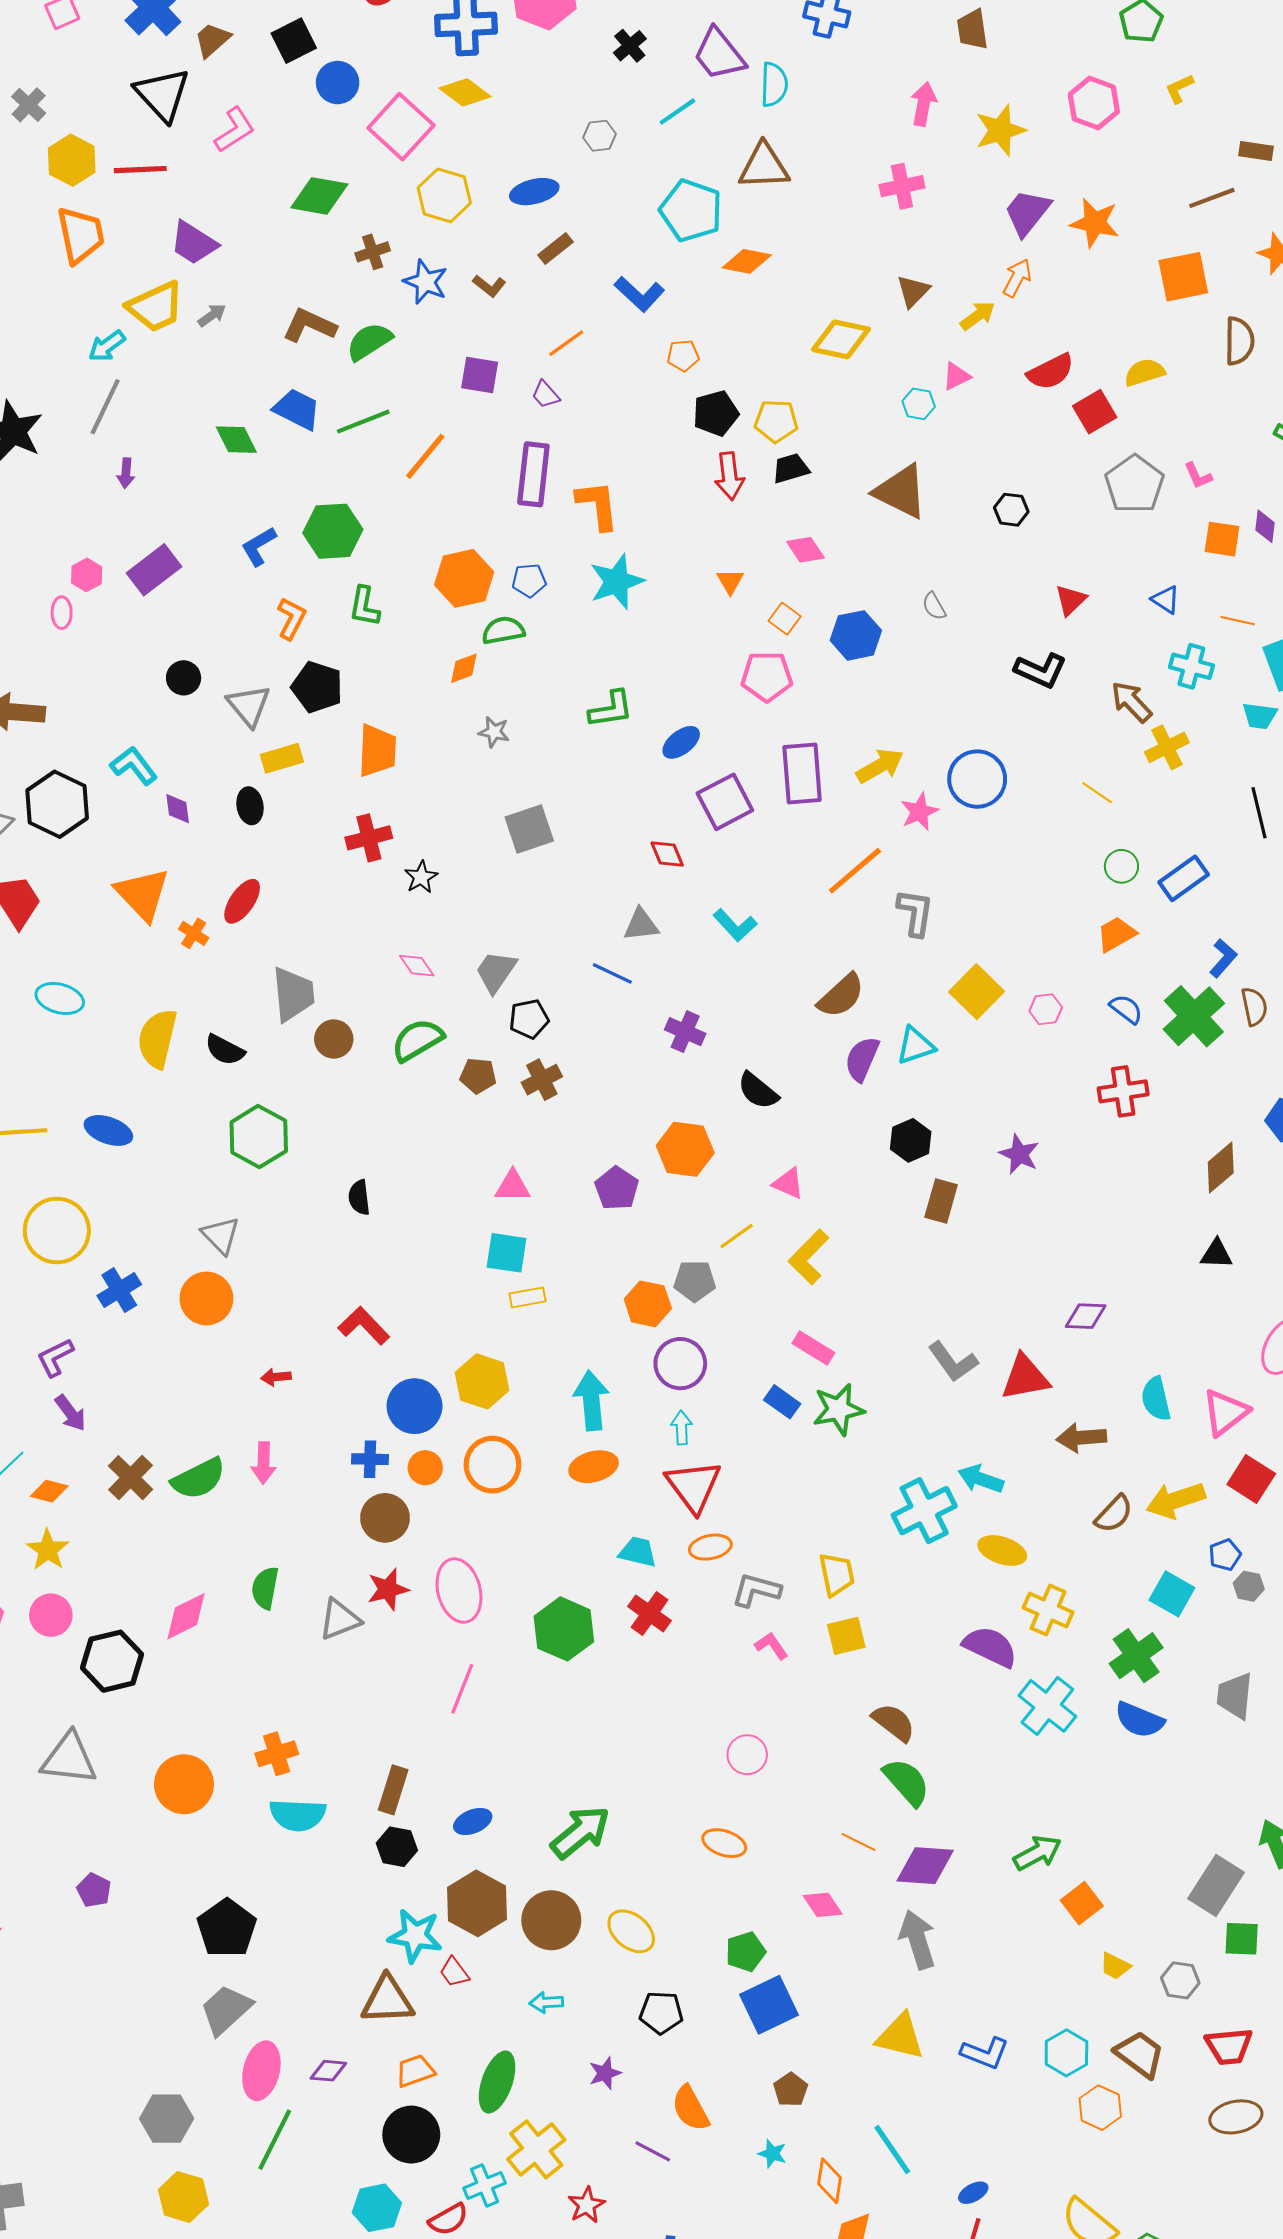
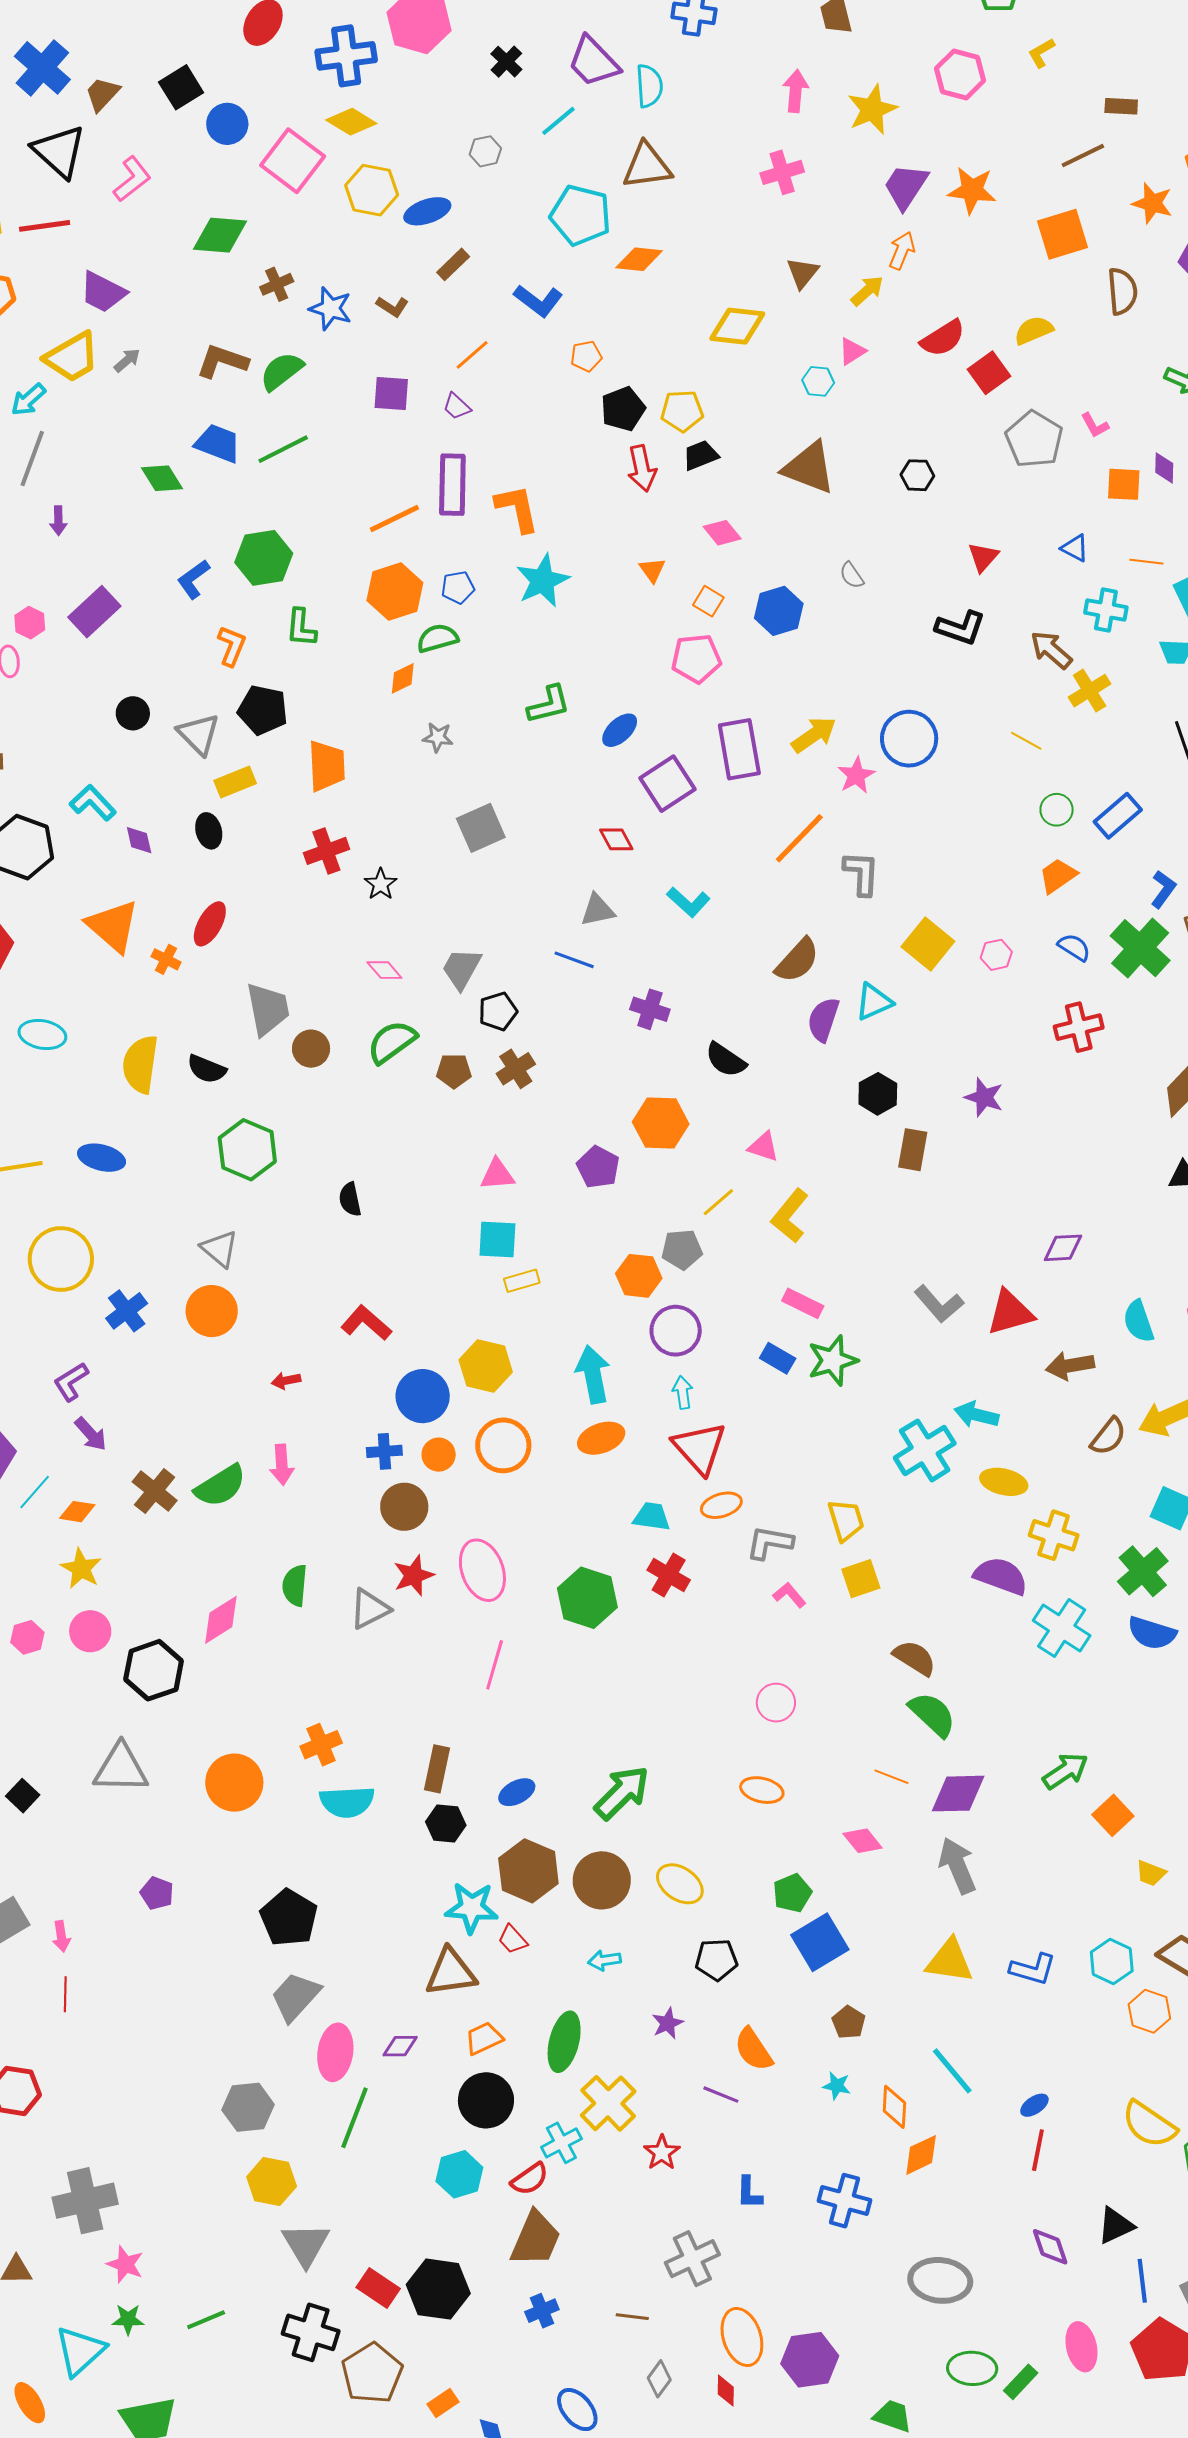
yellow hexagon: (444, 195) -> (372, 190), moved
orange line: (425, 456) -> (394, 519), moved, turned 30

